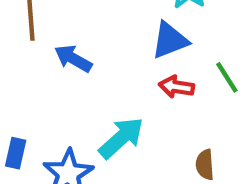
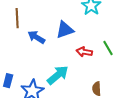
blue triangle: (170, 40) -> (65, 30), moved

